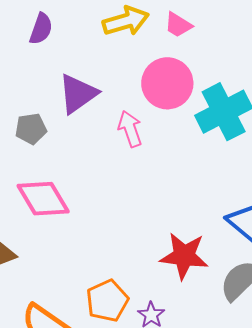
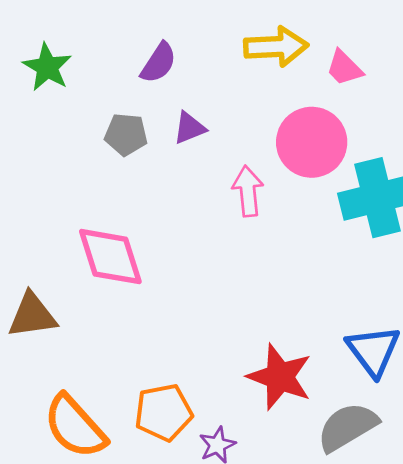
purple semicircle: (41, 29) -> (158, 63), moved
purple triangle: (78, 94) -> (189, 128), size x0.6
gray pentagon: (31, 129) -> (126, 134), moved

